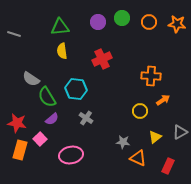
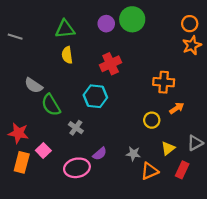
green circle: (122, 18) -> (132, 19), size x1.5
orange circle: (149, 22) -> (190, 24), moved
orange star: (177, 24) -> (192, 45), moved, turned -30
cyan hexagon: (76, 89) -> (95, 96), moved
gray cross: (86, 118) -> (76, 128), moved
purple semicircle: (52, 119) -> (100, 154), moved
orange triangle: (138, 158) -> (150, 171), turned -48
red rectangle: (168, 166) -> (182, 170), moved

